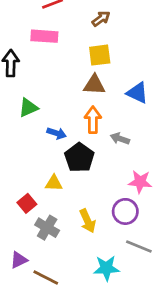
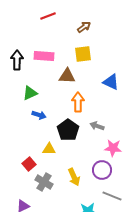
pink rectangle: (44, 36) -> (44, 56), moved
brown triangle: (94, 85) -> (67, 76), moved
blue arrow: (57, 133) -> (39, 115), moved
gray arrow: (120, 139) -> (97, 126), moved

